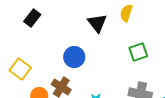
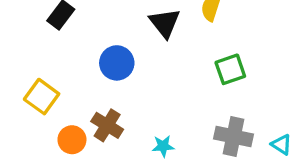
blue circle: (74, 57) -> (117, 63), moved

